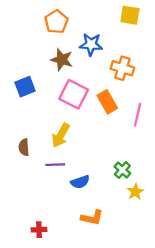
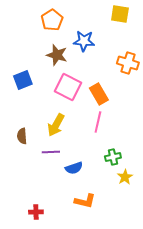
orange cross: (122, 68) -> (128, 63), moved
pink line: (138, 115) -> (98, 122), moved
green cross: (122, 170) -> (113, 157), turned 35

